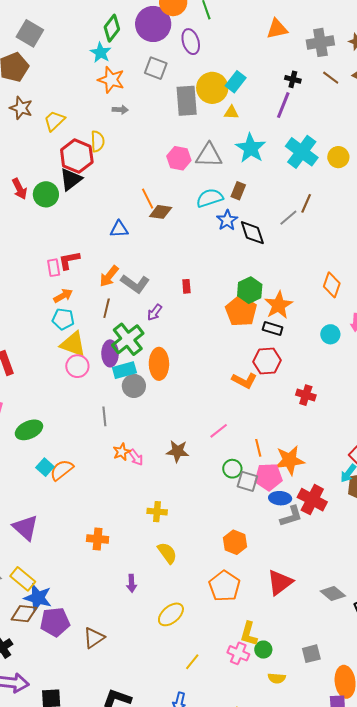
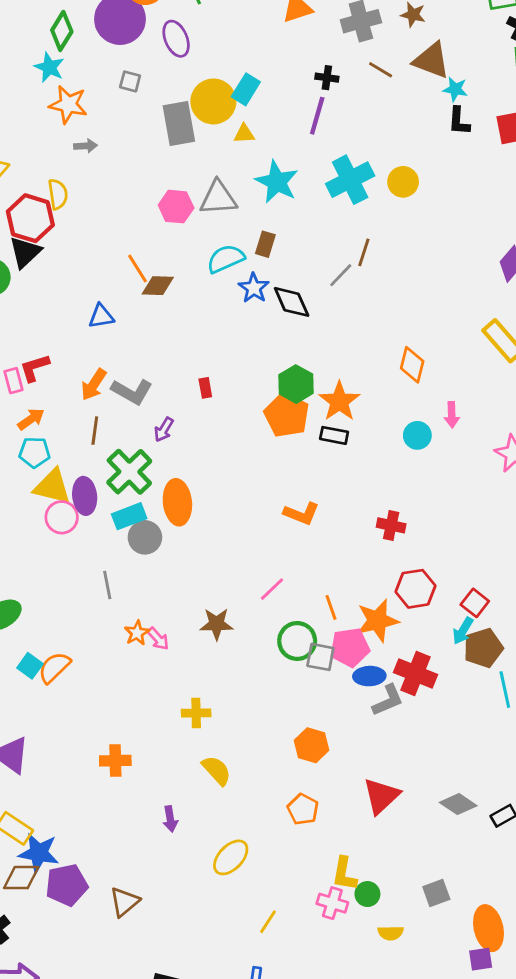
gray square: (156, 68) -> (130, 81), size x0.7
cyan cross: (302, 152) -> (350, 180), turned 32
purple ellipse: (110, 353) -> (85, 496), moved
red hexagon: (267, 361) -> (415, 589), moved
green circle: (232, 469) -> (297, 641), size x1.4
orange pentagon: (224, 586) -> (303, 809), size x0.7

